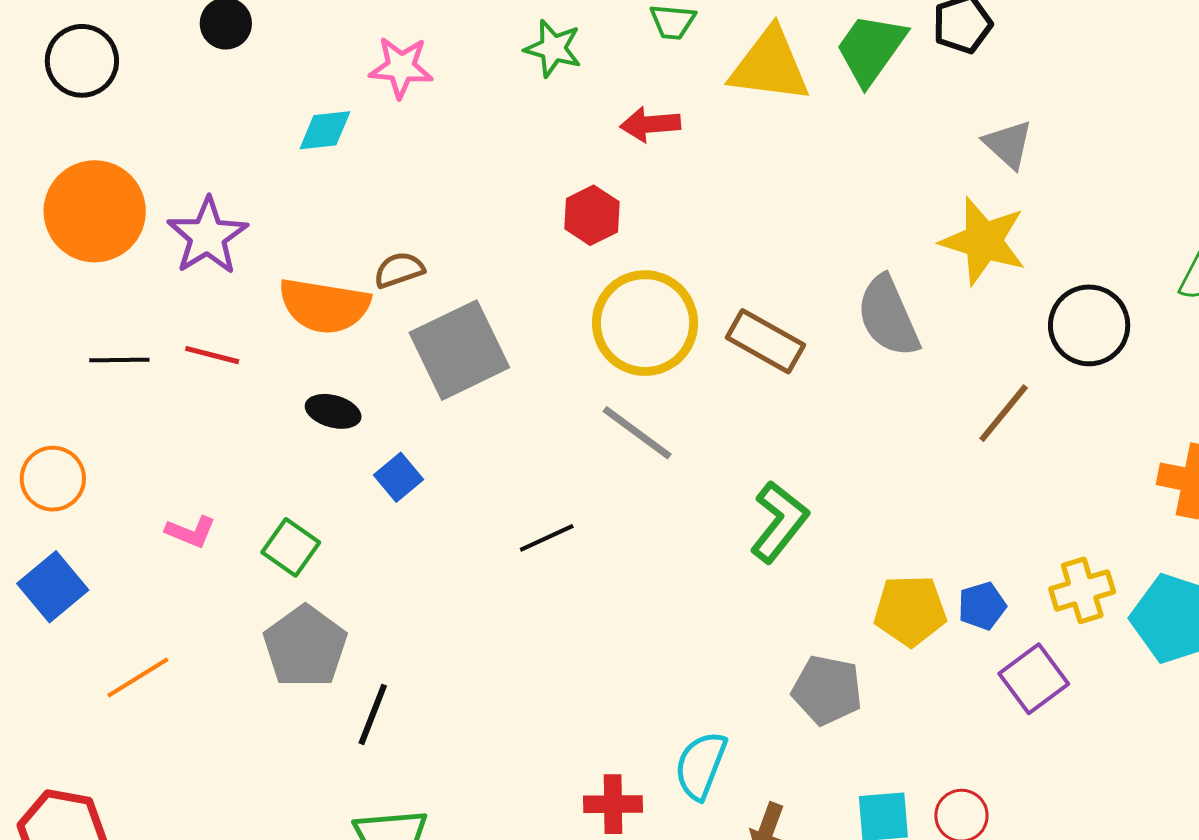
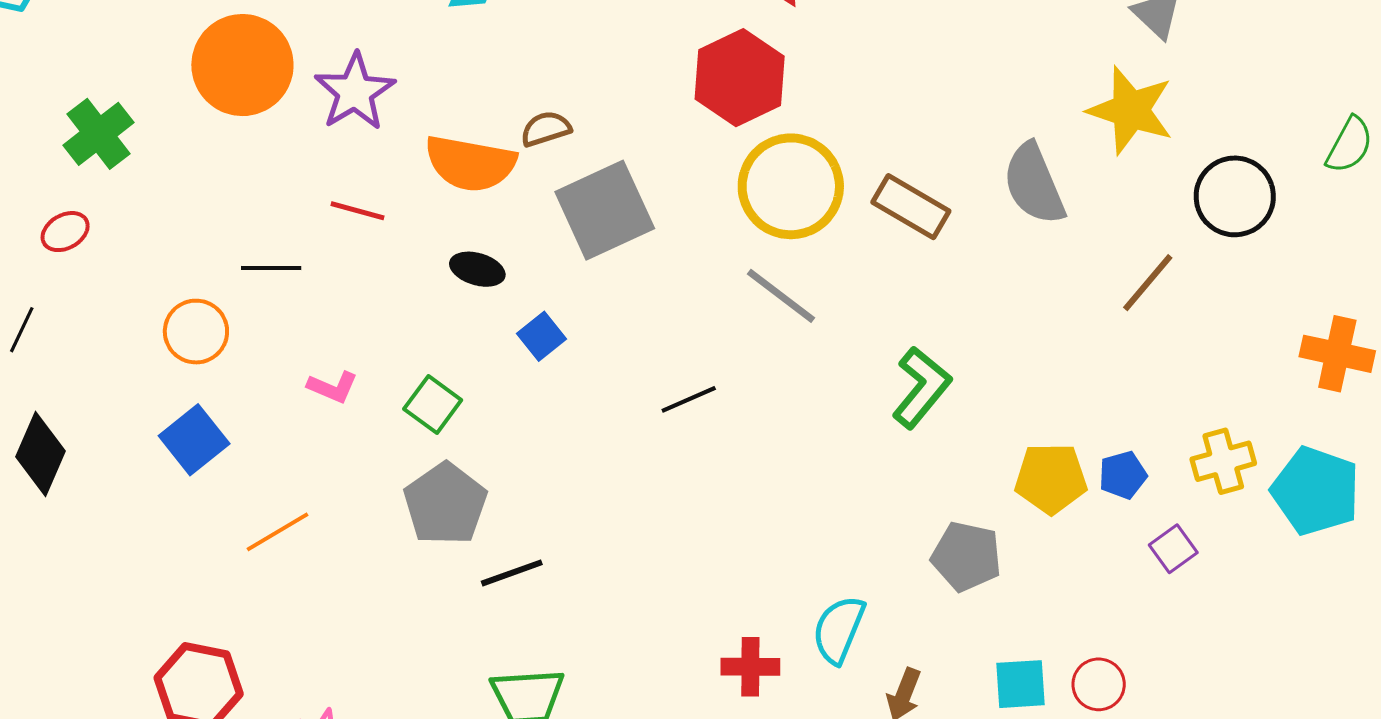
red hexagon: (592, 215) -> (740, 78), size x1.6
black line: (119, 360) -> (271, 268), moved
purple square: (1034, 679) -> (1173, 549), size x0.7
black line: (373, 714) -> (512, 573), turned 48

